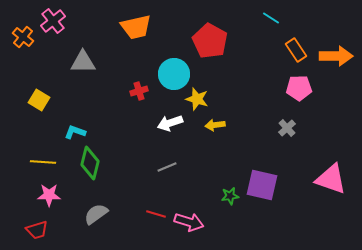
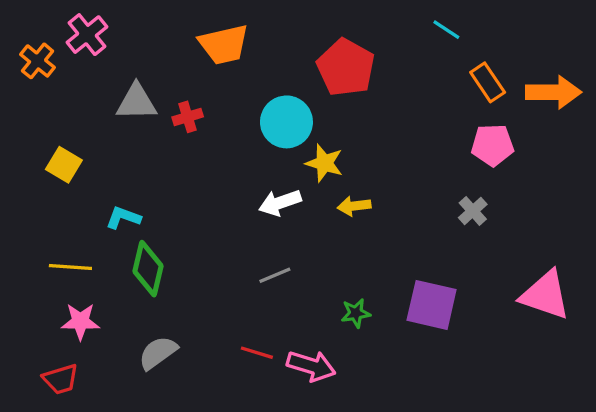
red cross: (139, 91) -> (188, 117), moved
green star: (230, 196) -> (356, 313), moved

